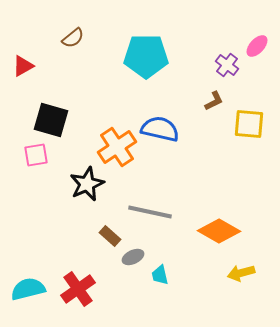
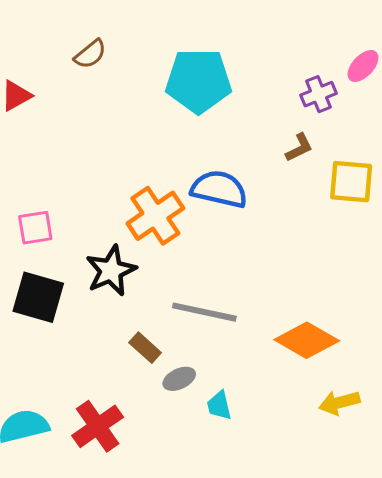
purple cross: (227, 65) -> (319, 94), turned 30
black square: (51, 120) -> (38, 297), moved

